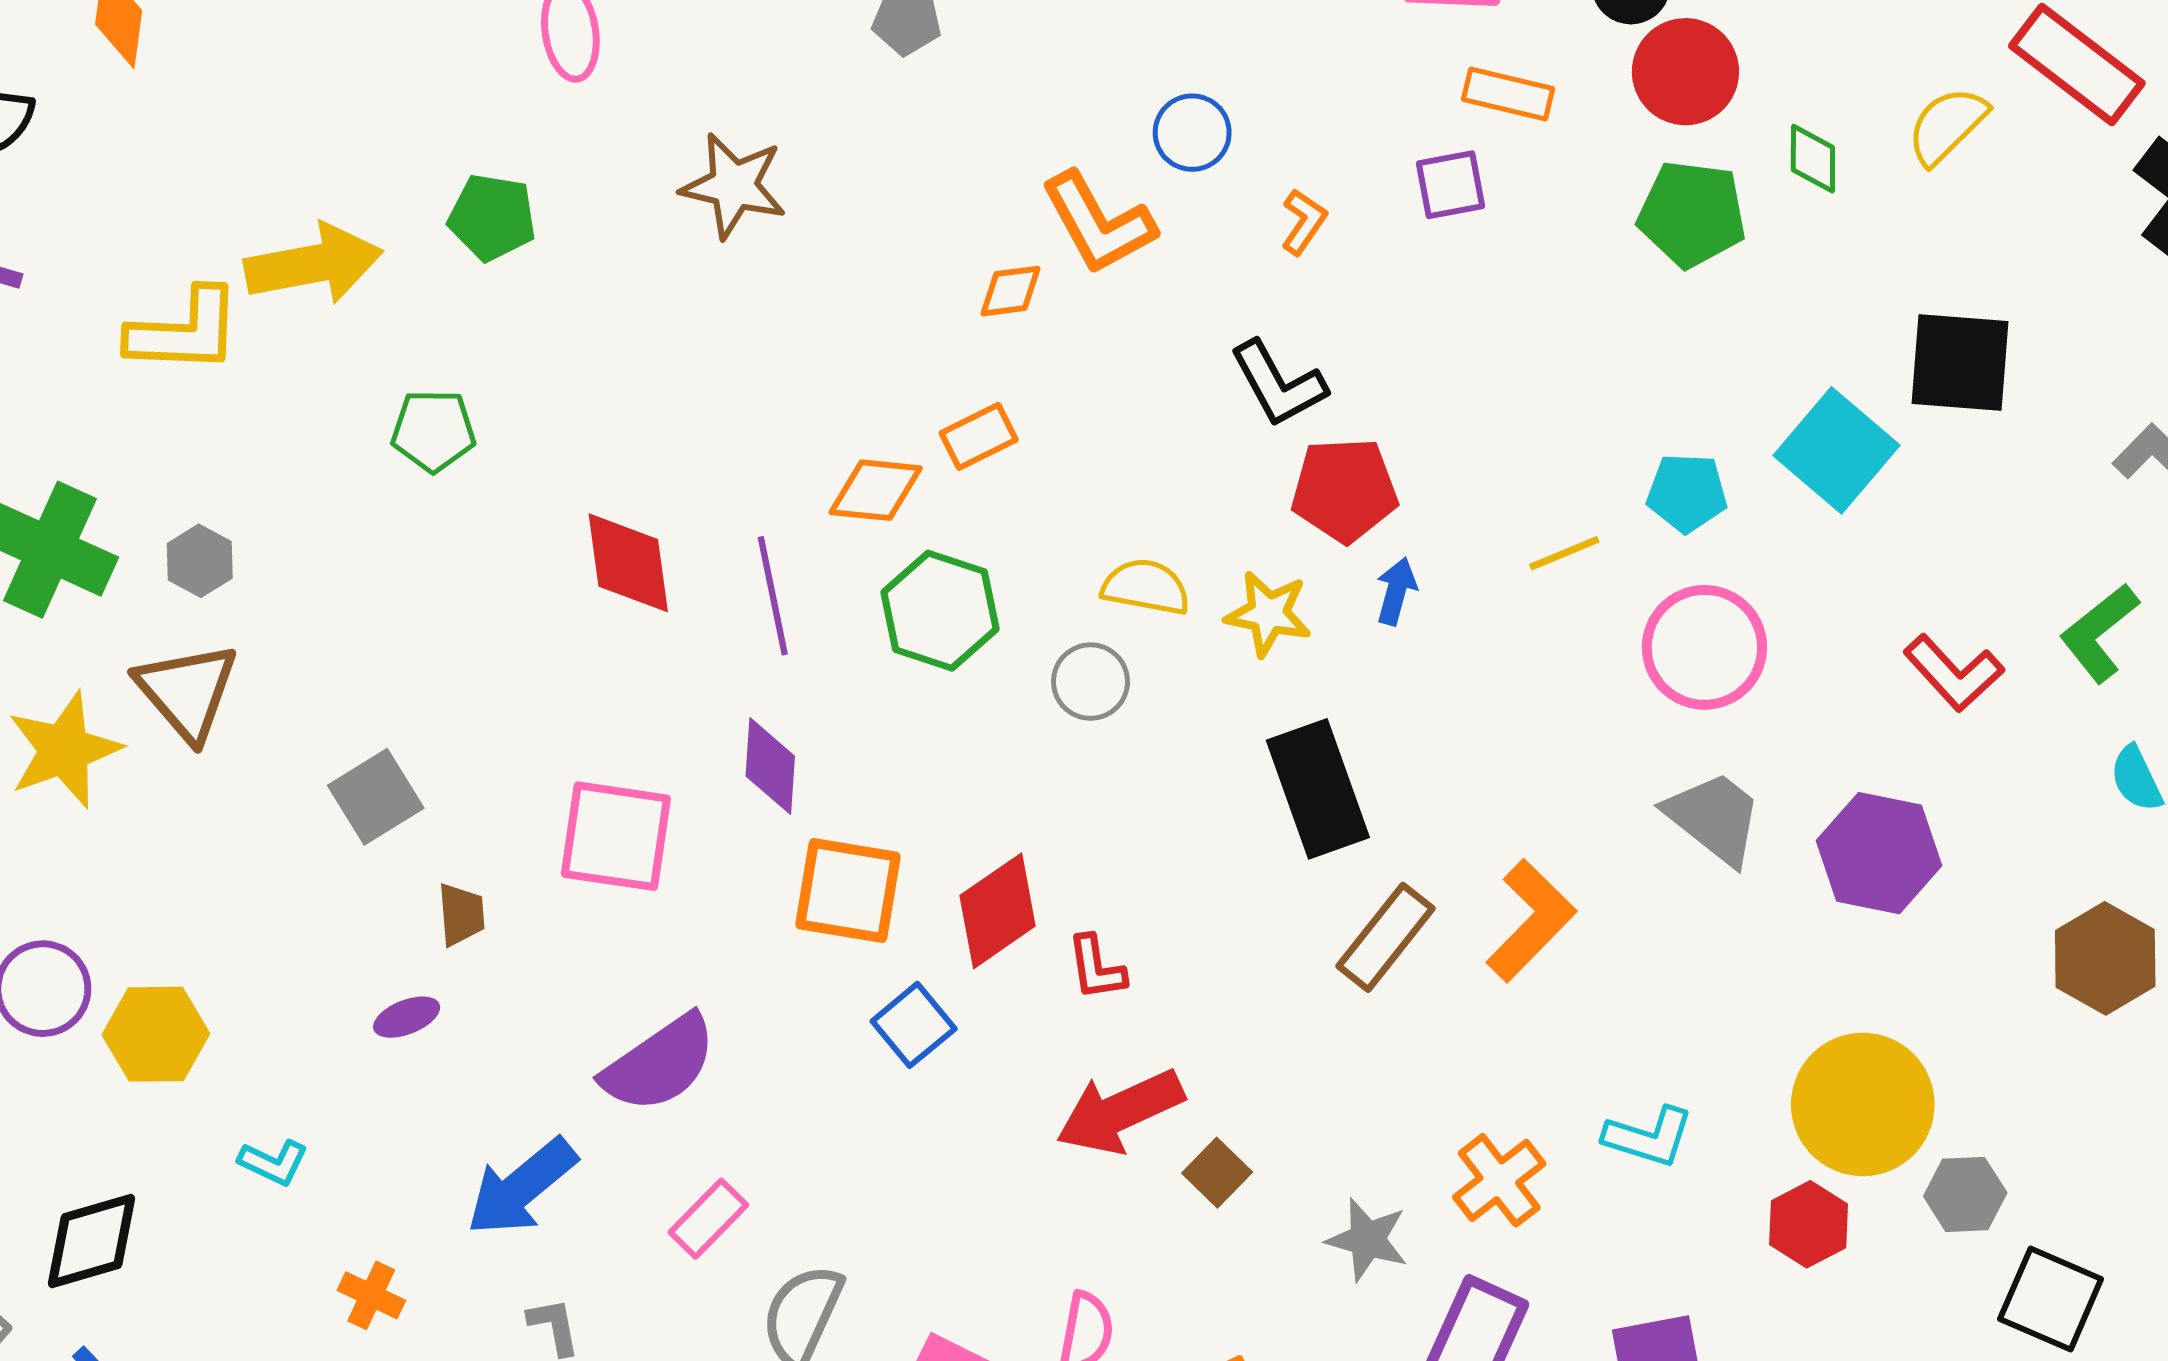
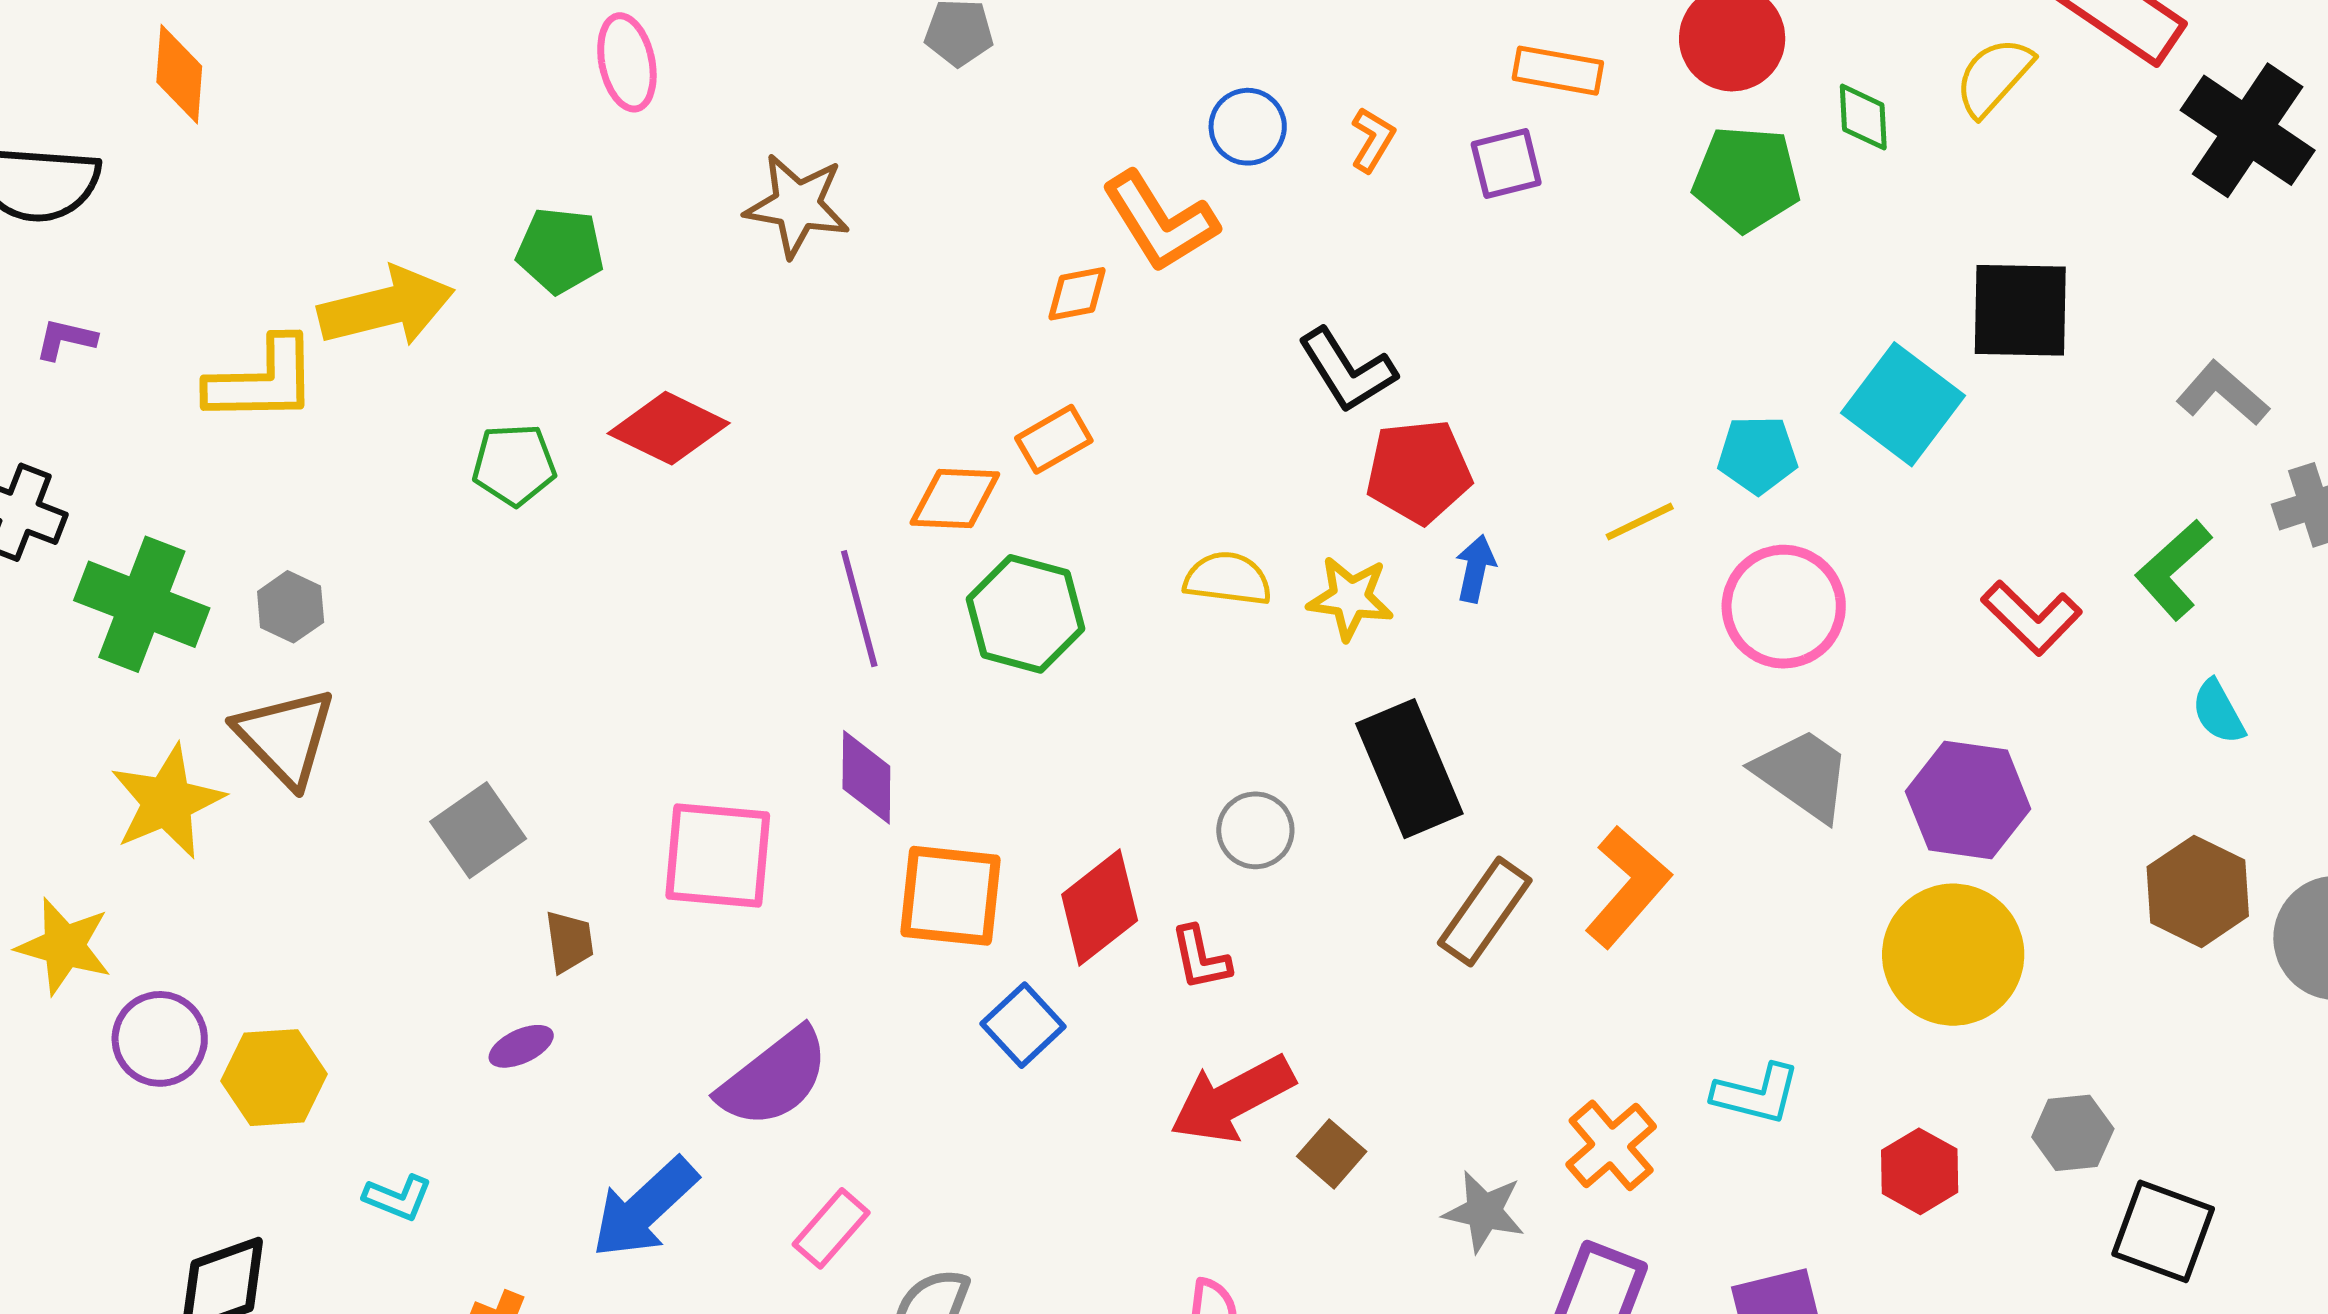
orange L-shape: (1304, 222) -> (1373, 140), moved
red diamond: (628, 563) -> (669, 428), moved, turned -53
gray circle: (1091, 682) -> (1255, 830), moved
yellow circle: (1863, 1104) -> (1953, 955), moved

